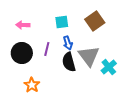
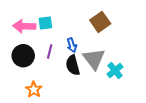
cyan square: (62, 22) -> (45, 23), moved
pink arrow: (23, 25) -> (24, 26), size x1.5

